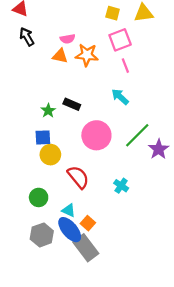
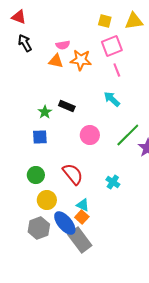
pink circle: (96, 135) -> (90, 135), size x0.7
yellow circle: (50, 155) -> (47, 200), moved
green circle: (39, 197) -> (36, 175), moved
cyan triangle: (69, 210) -> (83, 205), moved

